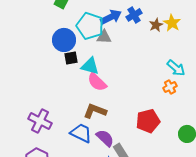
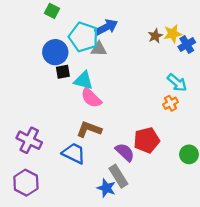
blue cross: (134, 15) -> (187, 45), moved
yellow star: (172, 23) -> (173, 34), turned 30
purple semicircle: (105, 138) -> (125, 152), moved

